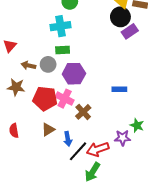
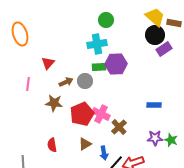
brown arrow: (28, 65) -> (66, 82), turned 144
purple hexagon: (74, 74) -> (116, 64), moved
red pentagon: (45, 99) -> (82, 114), turned -30
purple star: (122, 138) -> (155, 138), moved

